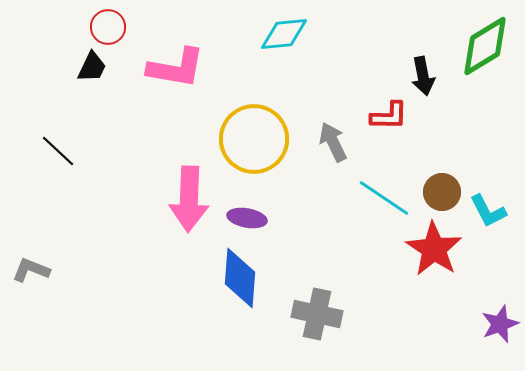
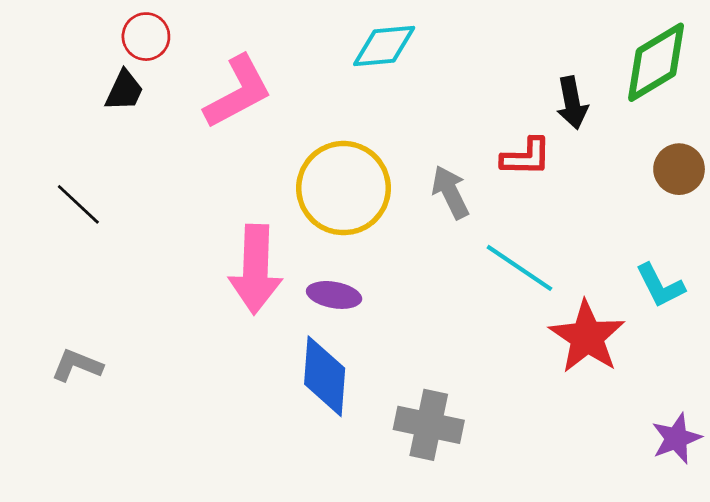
pink L-shape: (176, 68) -> (238, 92), turned -38
brown circle: (442, 192) -> (679, 169), moved
gray L-shape: (31, 270) -> (77, 365), moved

